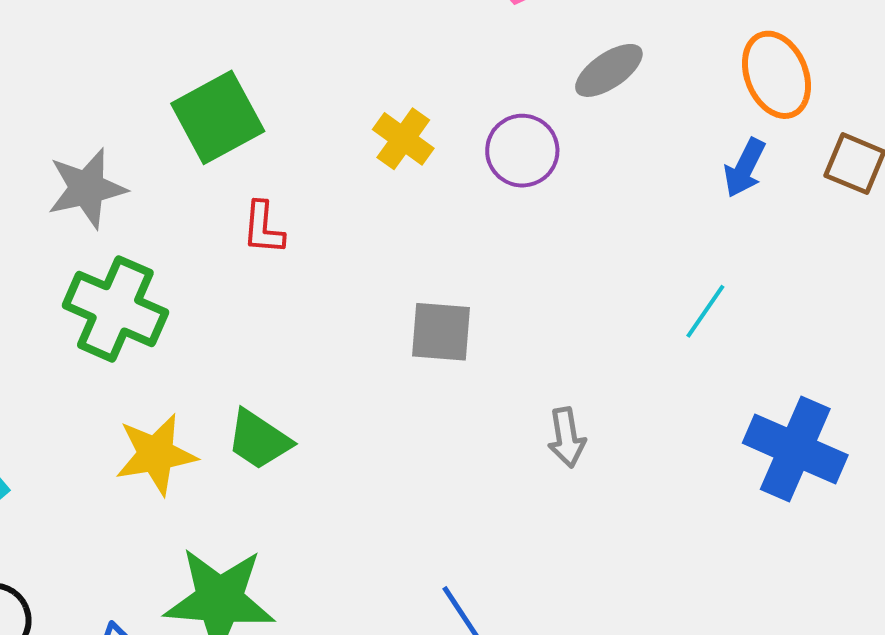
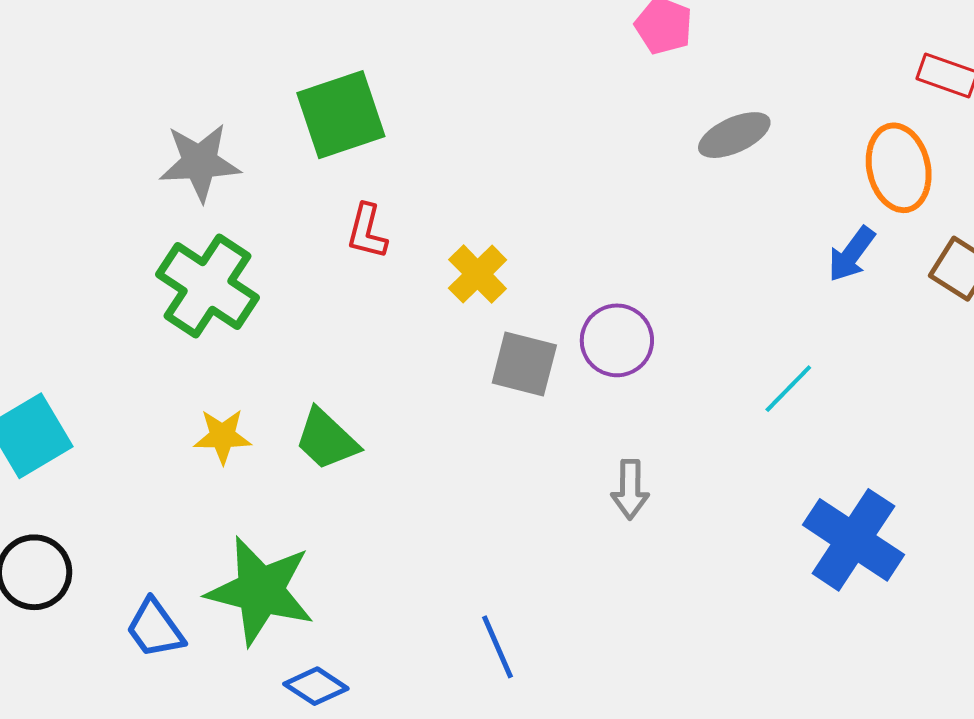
yellow cross: (403, 139) -> (478, 274), moved
purple circle: (522, 151) -> (617, 340), moved
yellow star: (156, 454) -> (223, 436), size x0.7

